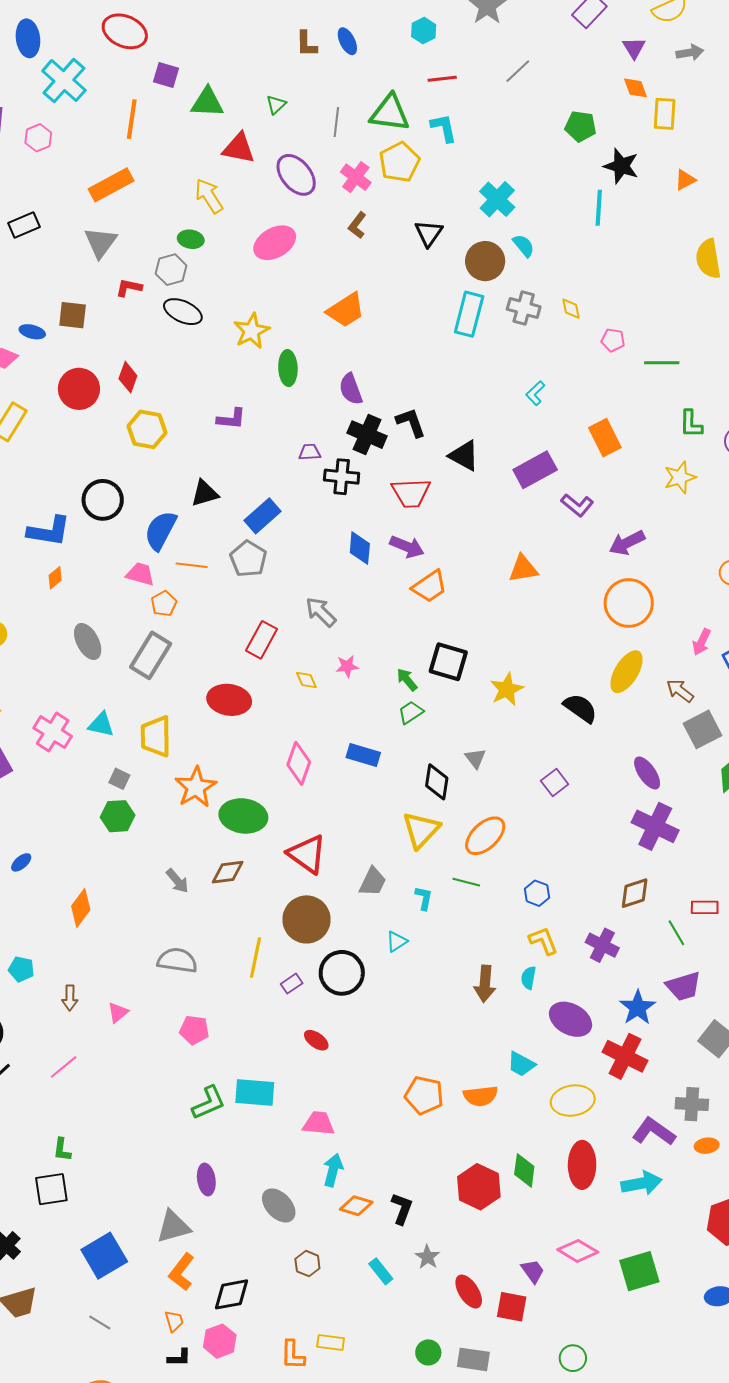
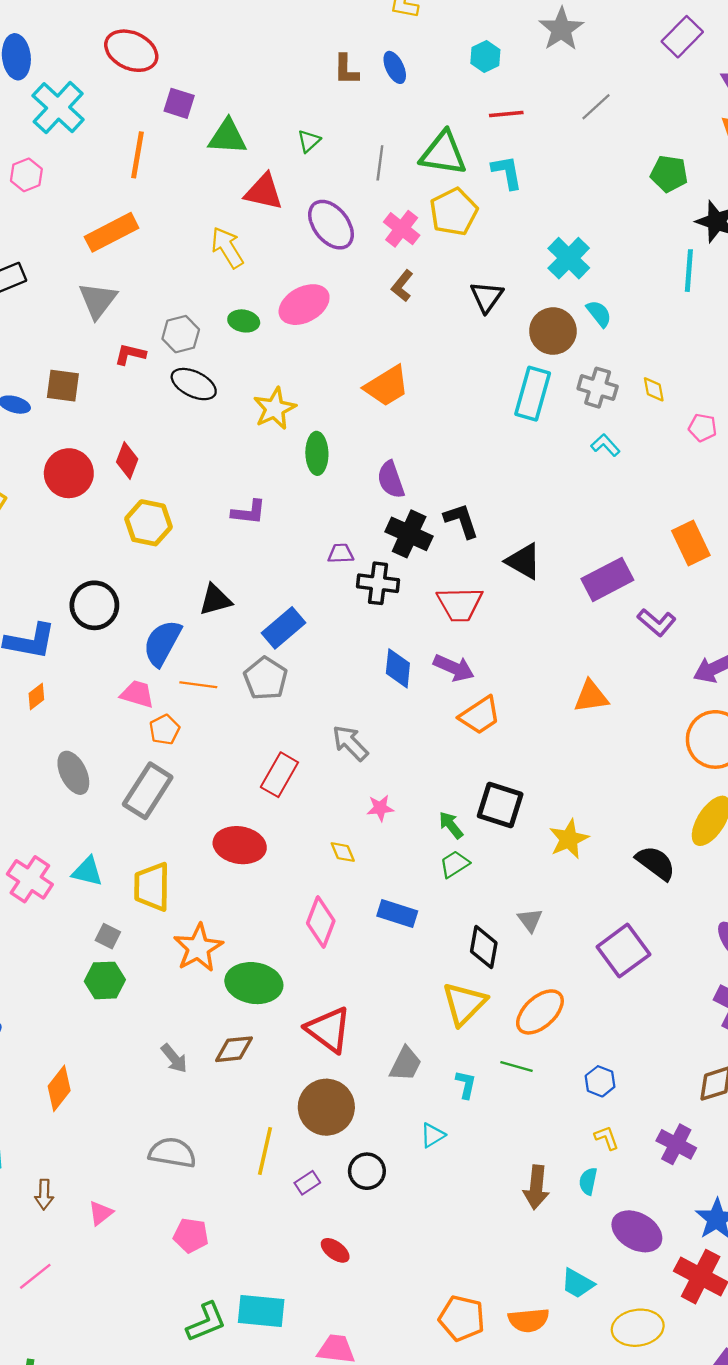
green ellipse: (191, 239) -> (244, 321), moved
cyan L-shape: (535, 393) -> (605, 445), moved, turned 90
yellow diamond: (306, 680) -> (343, 852), moved
purple square: (555, 783) -> (623, 951), size x1.6
yellow L-shape: (543, 941) -> (607, 1138), size x0.7
black circle: (342, 973) -> (367, 1171), size x0.7

